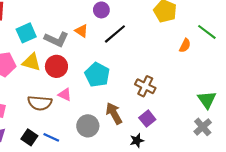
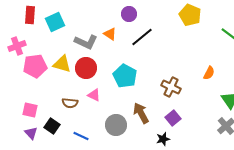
cyan square: (26, 33) -> (55, 22), moved
orange semicircle: (185, 45) -> (209, 73), moved
brown semicircle: (40, 103) -> (70, 103), size x0.7
black square: (29, 137) -> (52, 126), moved

